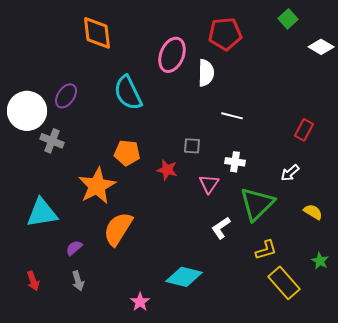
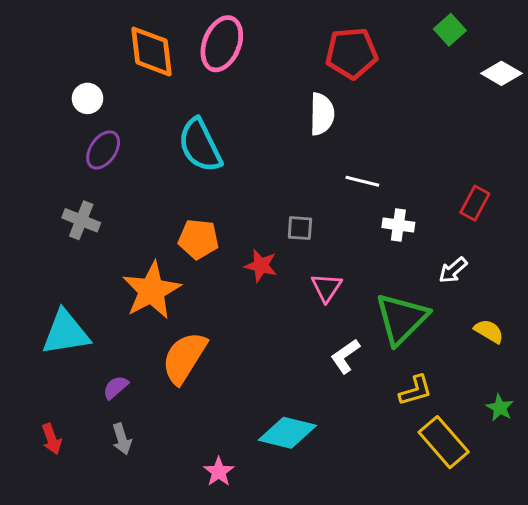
pink ellipse: (172, 55) -> (222, 44), moved
white circle: (27, 111) -> (87, 98), moved, size x0.5
white cross: (235, 162) -> (398, 225), moved

